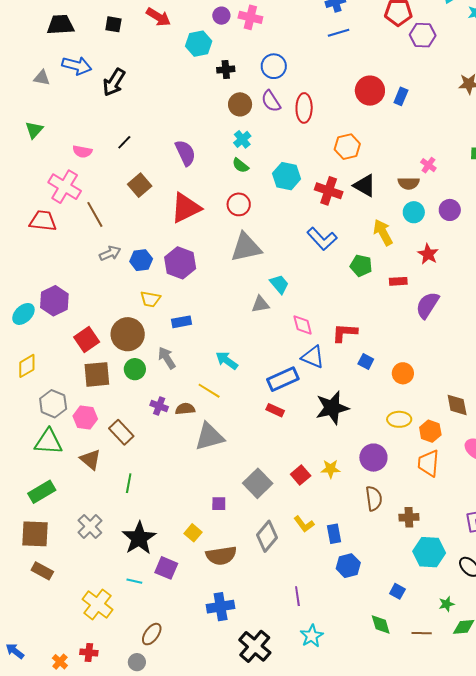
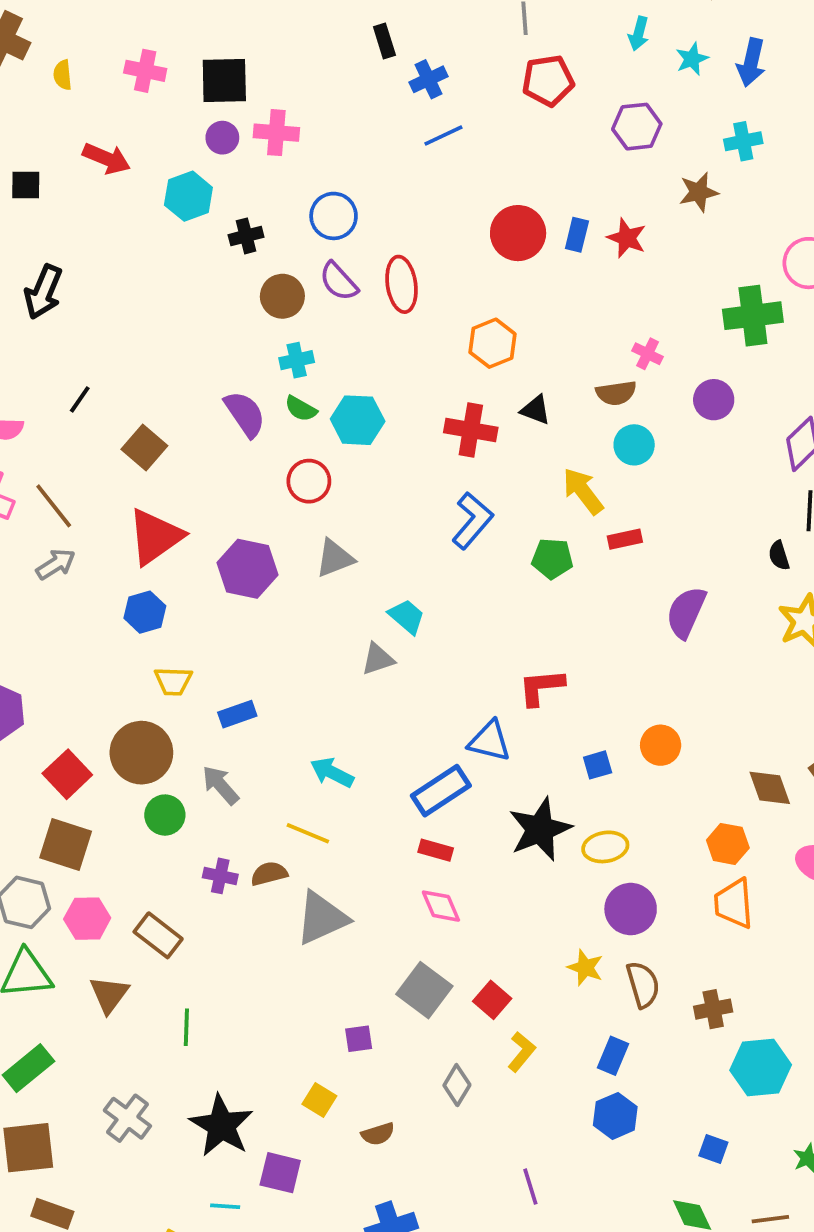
purple hexagon: (423, 35) -> (637, 127), moved
cyan cross: (242, 139) -> (297, 360), turned 36
purple semicircle: (185, 153) -> (245, 414), moved
cyan hexagon: (287, 176) -> (358, 420), moved
brown square: (140, 185) -> (144, 447), moved
black triangle: (365, 186) -> (536, 410), size x0.7
red triangle: (186, 208) -> (155, 537), moved
purple circle: (450, 210) -> (714, 400), moved
brown line: (95, 214) -> (54, 506), moved
blue L-shape: (322, 239) -> (472, 521), turned -88
gray triangle: (246, 247) -> (335, 558), size x0.7
gray arrow: (110, 253) -> (56, 564), moved
red star: (428, 254) -> (627, 238), moved
purple hexagon: (180, 263) -> (248, 569), moved
red rectangle: (398, 281) -> (625, 539), moved
pink diamond: (303, 325) -> (441, 906), moved
blue square: (366, 362) -> (598, 765), moved, turned -35
brown square: (97, 374) -> (66, 845), moved, turned 32
yellow ellipse: (399, 419) -> (605, 847), moved
brown triangle: (90, 459) -> (109, 994), turned 35
yellow star: (331, 469) -> (585, 968), moved, turned 30
red square: (301, 475) -> (492, 1000), moved
yellow L-shape: (304, 524) -> (522, 1052), turned -95
blue rectangle: (334, 534) -> (613, 1056), moved, turned 42
gray diamond: (267, 536) -> (457, 1085), size x0.7
brown semicircle: (221, 556) -> (378, 1134), size x0.6

